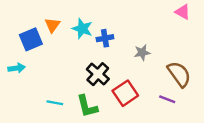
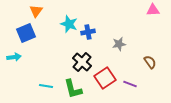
pink triangle: (183, 12) -> (153, 10), turned -32
orange triangle: (52, 25) -> (36, 11), moved
brown semicircle: (179, 74) -> (150, 62), size x0.6
purple line: (167, 99) -> (130, 84), moved

